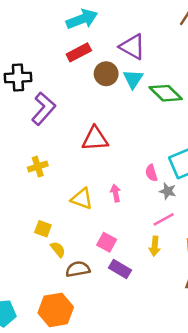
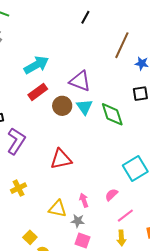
green diamond: (166, 93) -> (112, 114), turned 36
pink semicircle: (151, 173) -> (111, 195), moved, turned 72
gray star: (168, 191) -> (78, 221), moved
yellow square: (43, 229) -> (30, 237), turned 32

